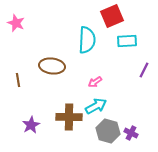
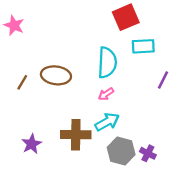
cyan semicircle: (87, 40) -> (107, 63), moved
brown line: (18, 80) -> (22, 82), moved, turned 40

